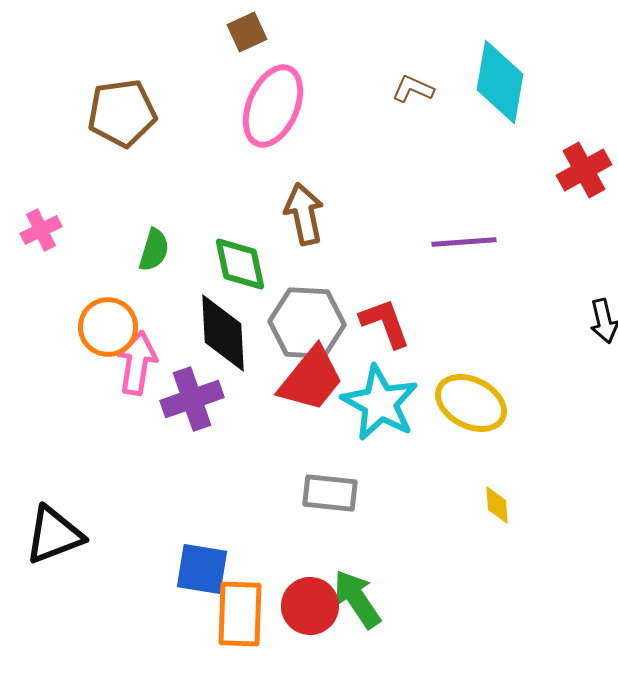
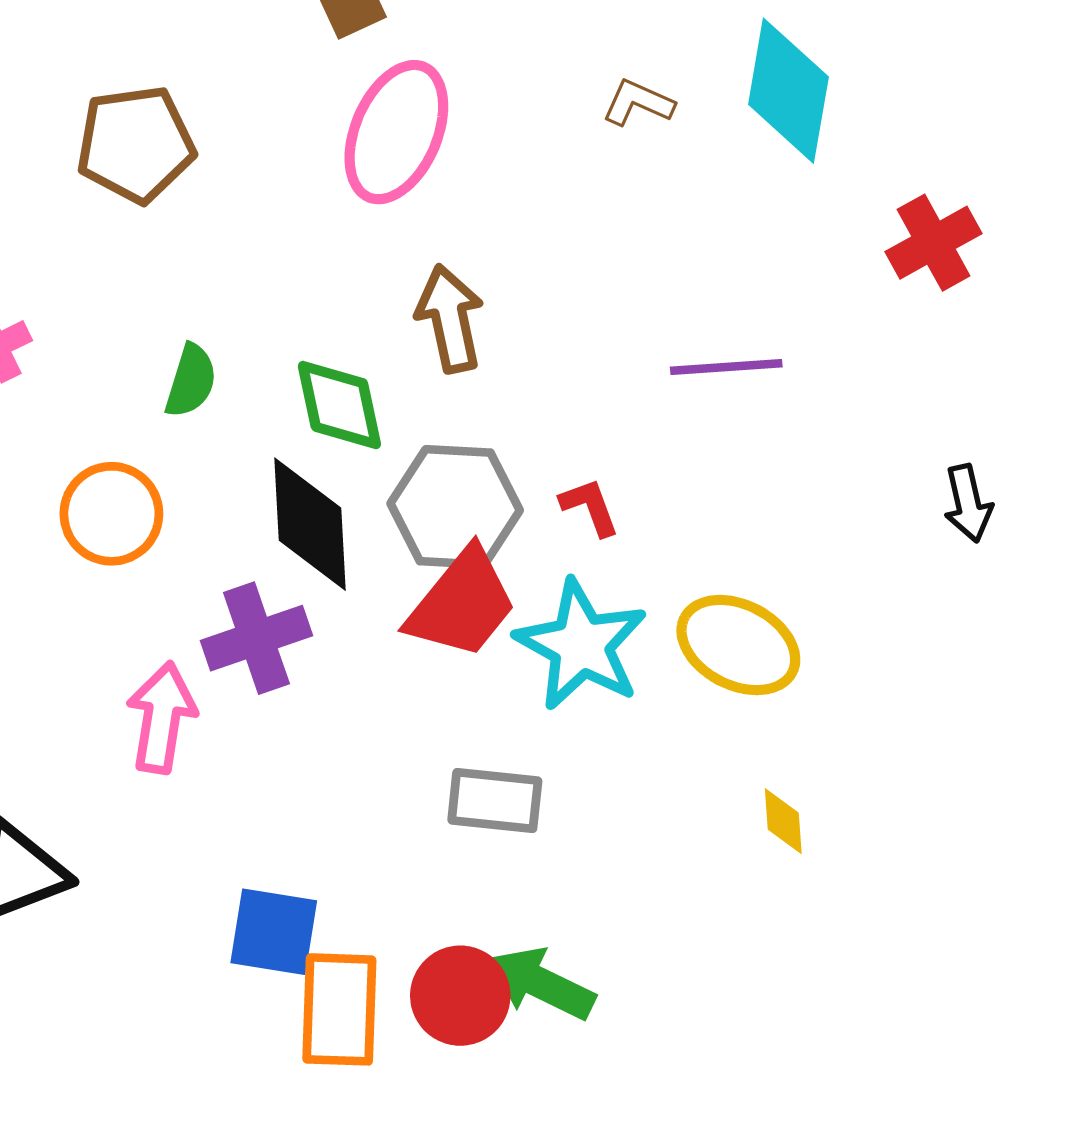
red L-shape: (385, 323) -> (590, 507), size x0.7
pink arrow: (137, 363) -> (161, 718), moved
green arrow: (357, 599) -> (541, 984), turned -30

